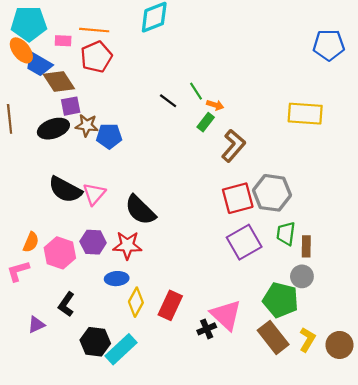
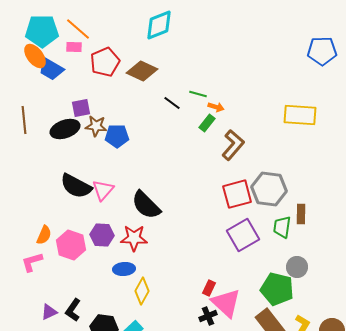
orange line: (94, 30) -> (78, 29), moved, turned 36
brown diamond: (59, 81) -> (142, 71), moved, turned -32
green line: (196, 91) -> (198, 94), turned -42
brown rectangle: (306, 246) -> (301, 214), moved
black L-shape: (66, 304) -> (73, 310), moved
red rectangle: (170, 305) -> (209, 288), moved, size x0.6

